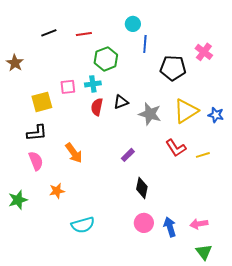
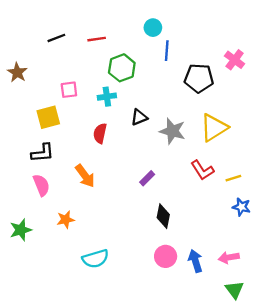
pink square: (68, 87) -> (69, 90), moved
red semicircle: (97, 107) -> (100, 133), moved
blue star: (216, 115) -> (241, 207), moved

